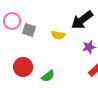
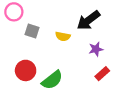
pink circle: (12, 21) -> (14, 12), moved
green semicircle: (48, 76) -> (52, 80), size x1.5

